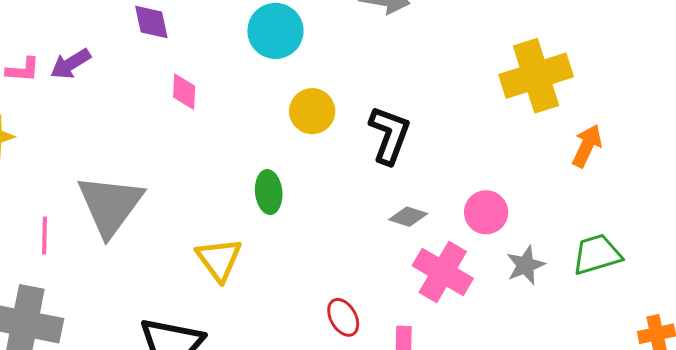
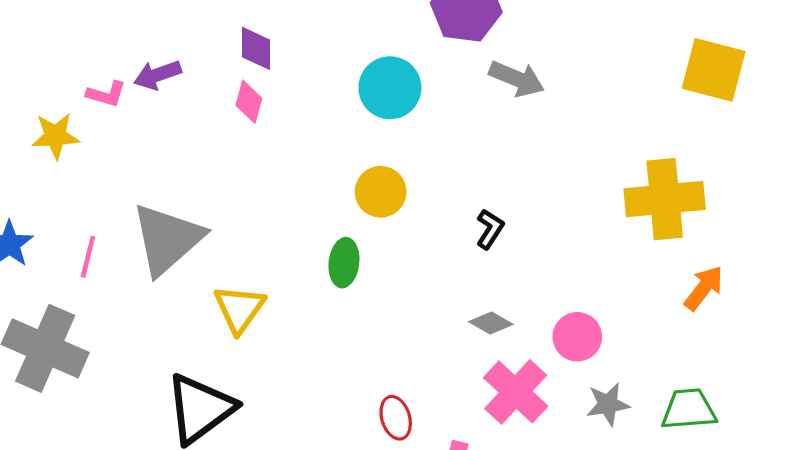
pink L-shape: (23, 70) -> (106, 94), moved
pink diamond: (184, 92) -> (249, 102), moved
yellow circle: (312, 111) -> (381, 192), moved
black L-shape: (389, 135) -> (490, 229), size x0.6
yellow triangle: (219, 259) -> (239, 309), moved

